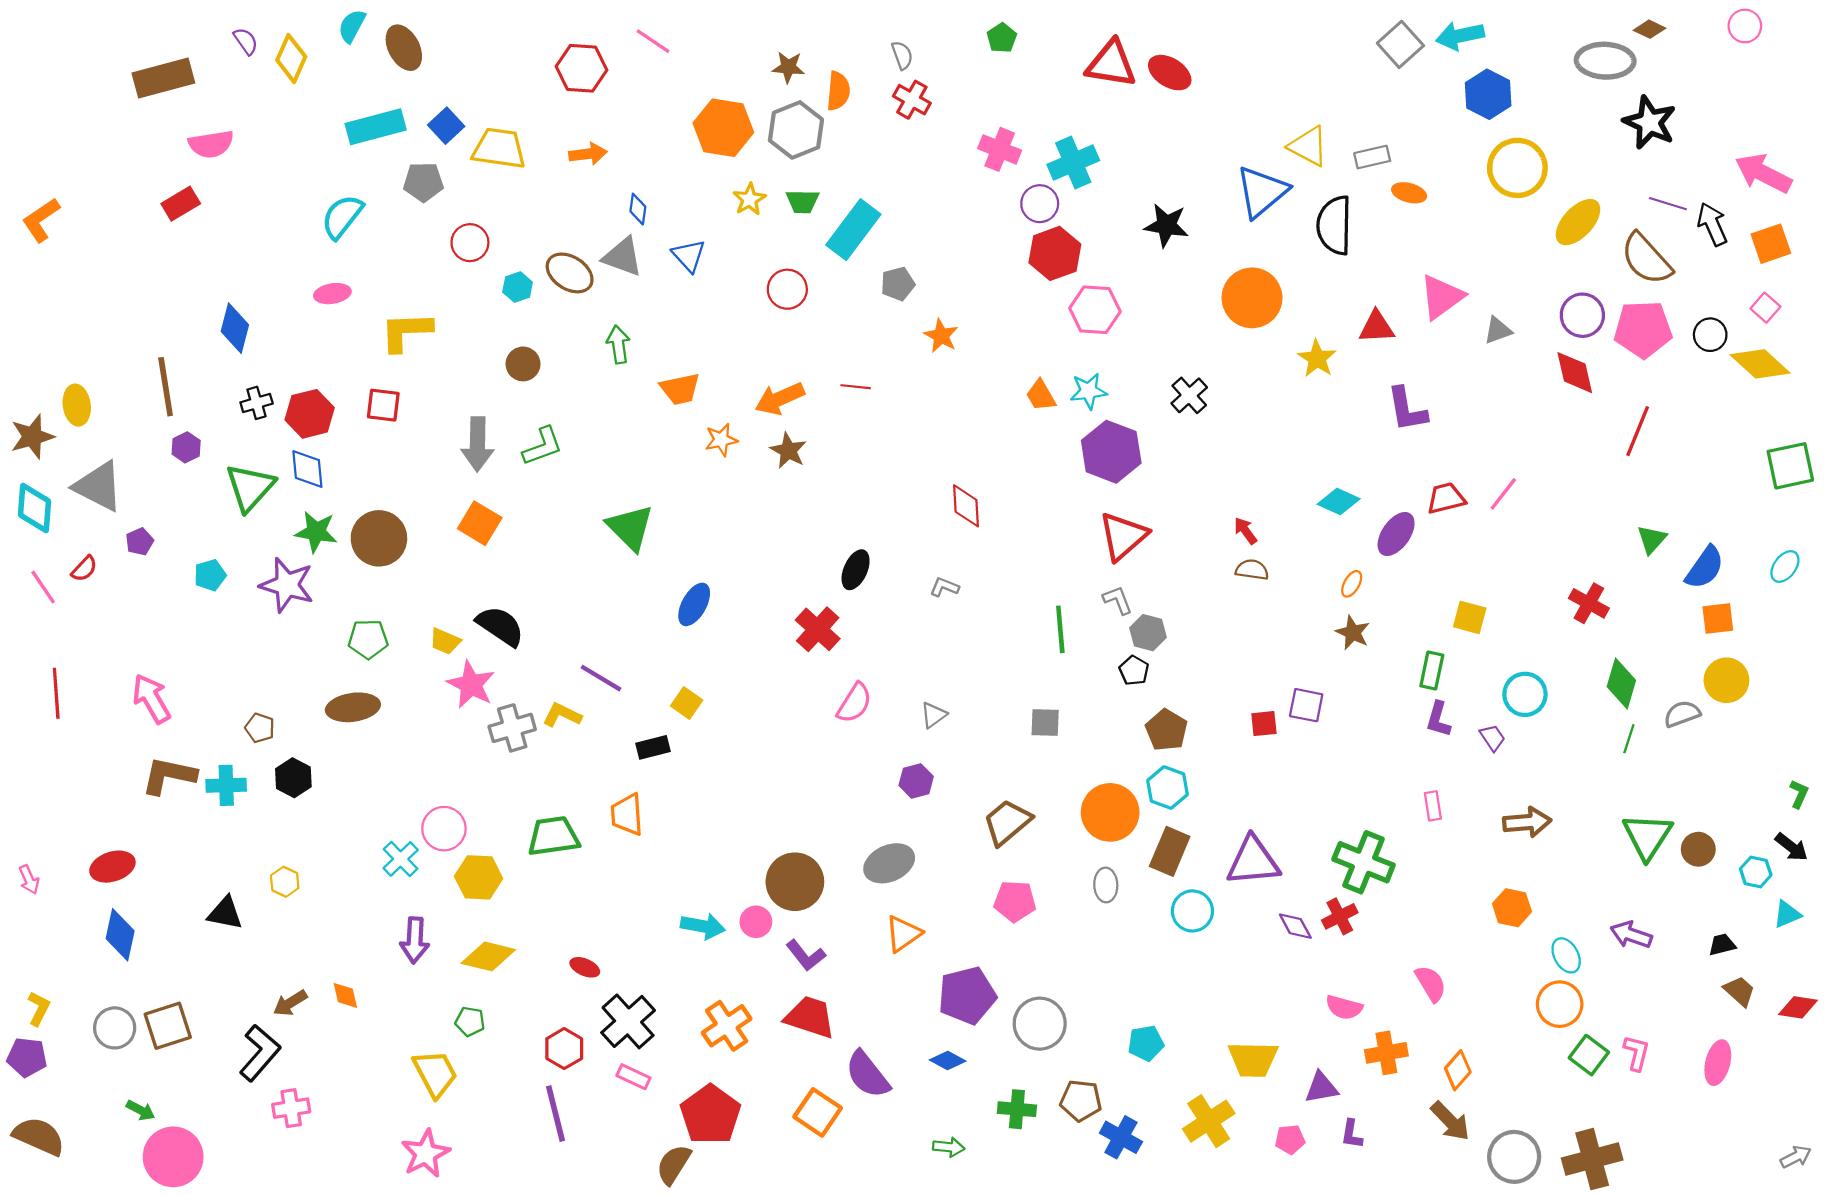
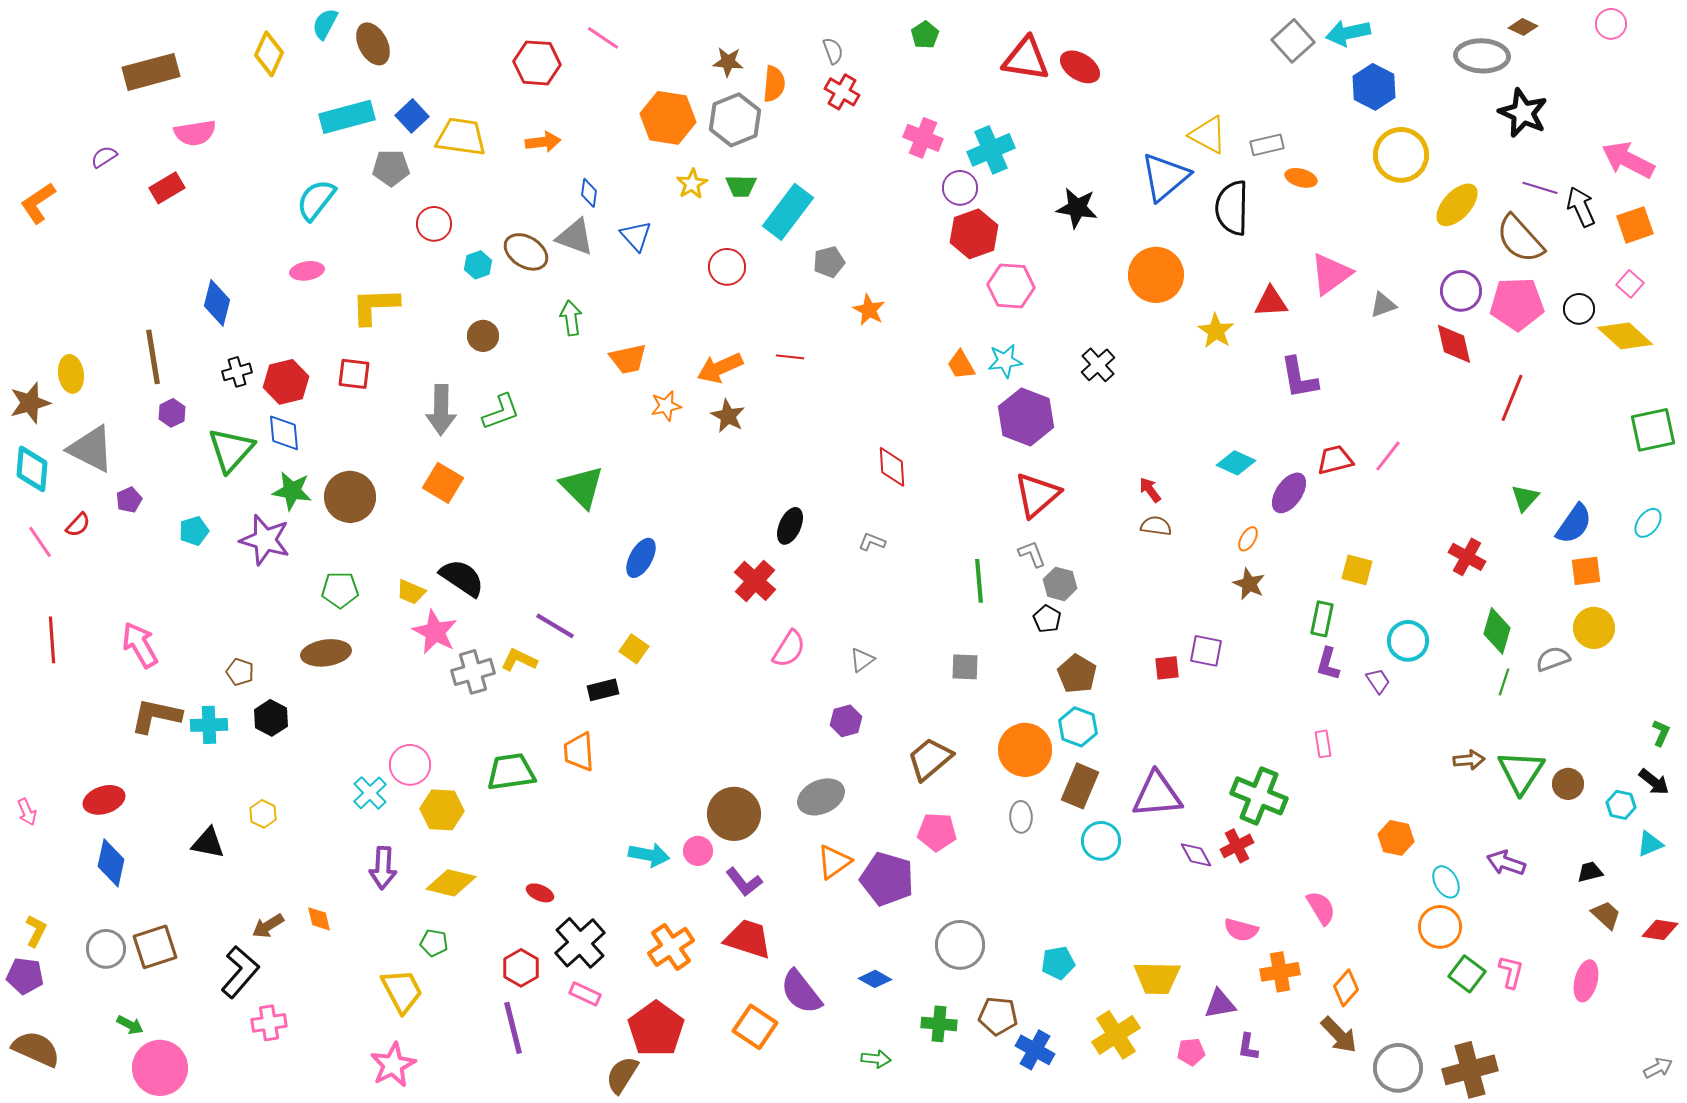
purple semicircle: (246, 41) -> (104, 157), moved, turned -88
brown arrow: (1527, 822) -> (1469, 760), moved, size x0.7
purple pentagon: (967, 995) -> (887, 879), moved, turned 30

